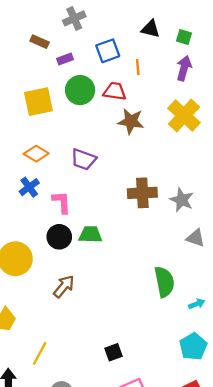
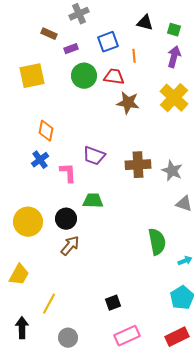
yellow square: (38, 102) -> (32, 76), moved
orange diamond: (36, 154) -> (46, 131), turned 70
purple trapezoid: (84, 159) -> (94, 156), moved
black circle: (59, 237) -> (66, 219), moved

